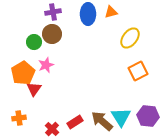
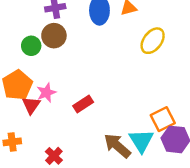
pink star: (46, 65) -> (46, 93), moved
orange square: (138, 71) -> (163, 119), moved
red rectangle: (75, 122) -> (83, 104), moved

